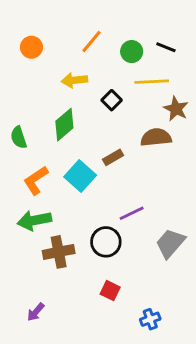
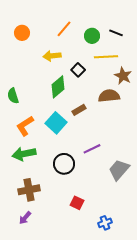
green diamond: (64, 125) -> (58, 87), moved
black circle: (106, 242) -> (64, 164), moved
brown cross: (59, 252) -> (29, 190), moved

